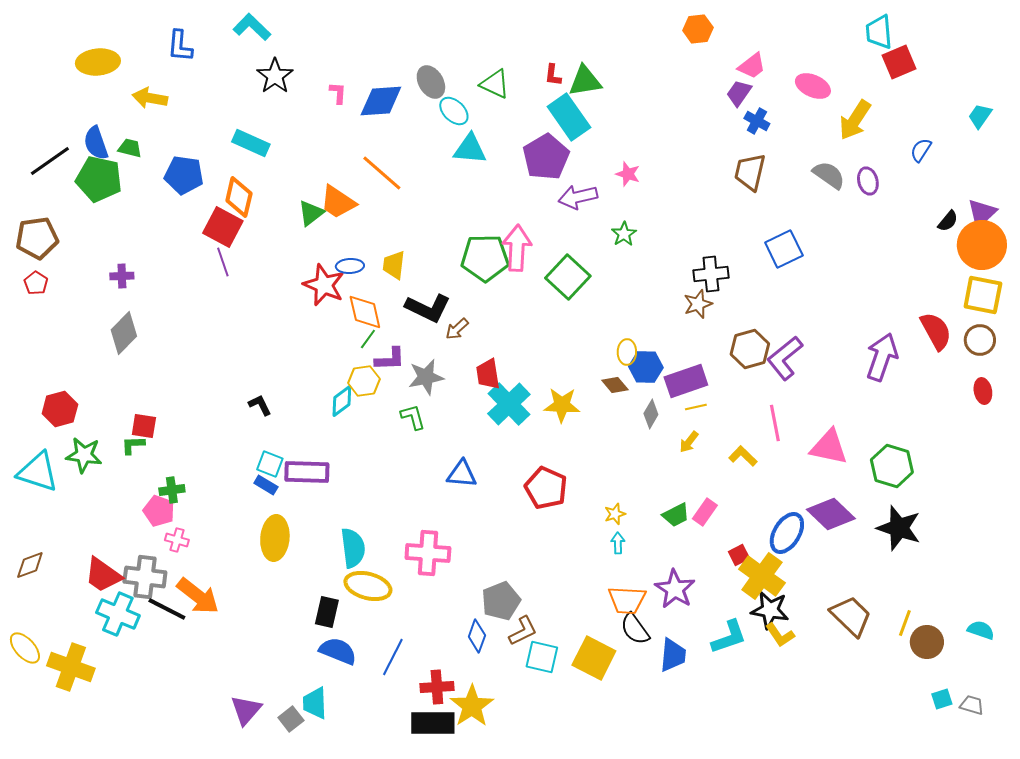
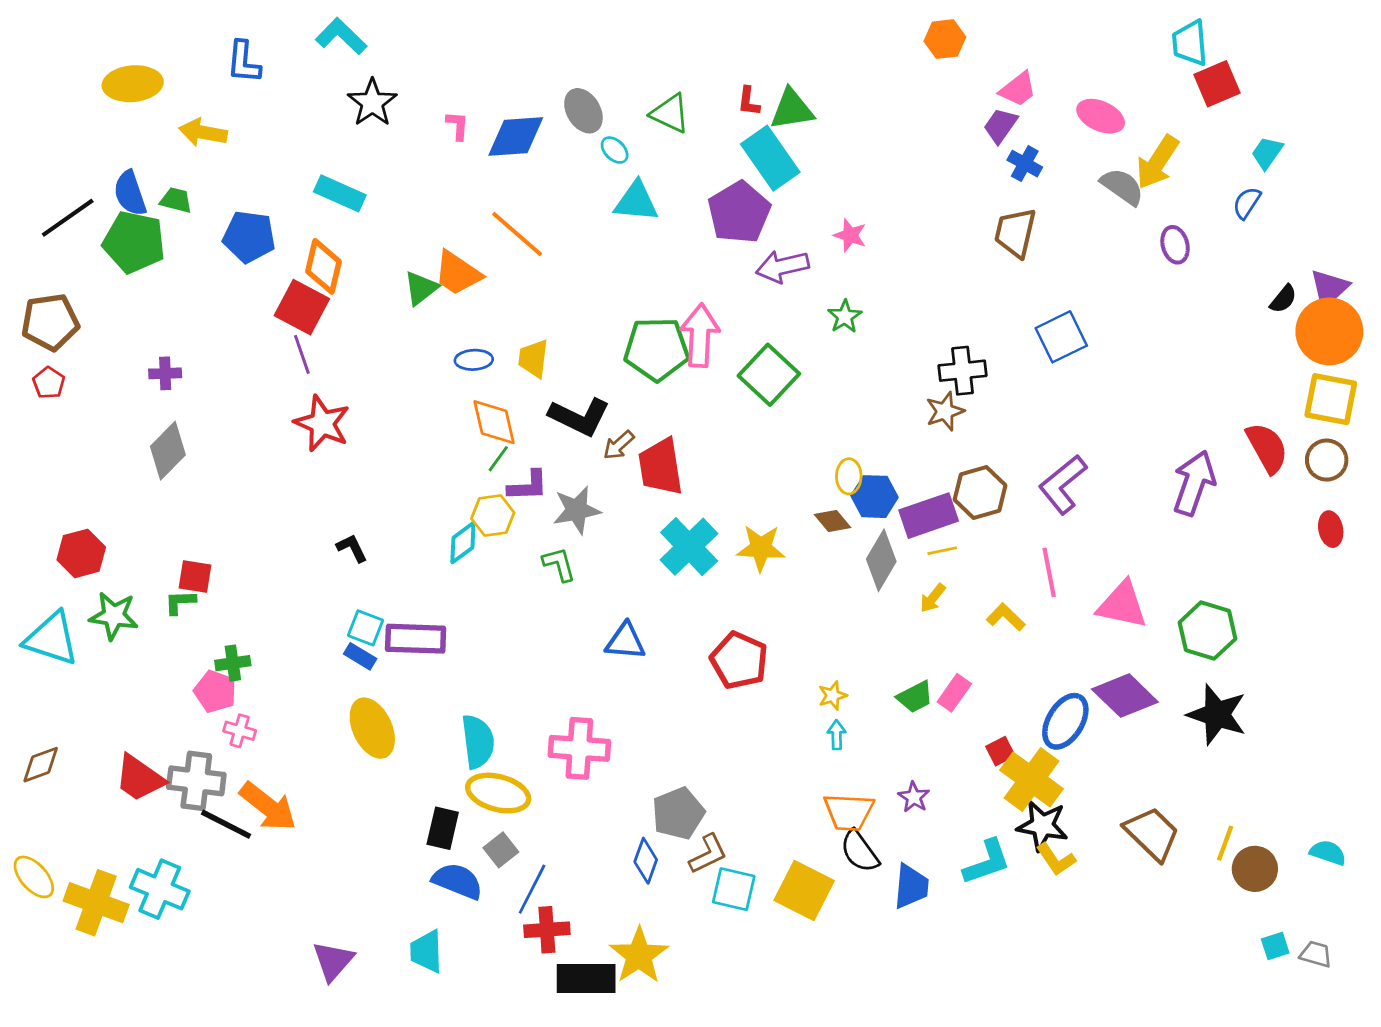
cyan ellipse: (454, 111) -> (615, 150), size x0.7
cyan trapezoid: (980, 116) -> (1267, 153), moved
gray semicircle: (829, 175) -> (1122, 187), moved
red star: (324, 285) -> (322, 423), moved
brown hexagon: (750, 349) -> (980, 493), moved
red trapezoid: (488, 374) -> (661, 467), moved, size x1.4
gray diamond: (651, 414) -> (881, 560), size x1.5
yellow ellipse: (275, 538) -> (372, 728), turned -30
purple star: (675, 589) -> (914, 797), size x0.6
cyan cross: (118, 614) -> (160, 889), moved
red cross: (437, 687) -> (547, 930), moved
gray square: (291, 719) -> (501, 850), moved

